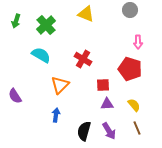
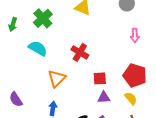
green arrow: (16, 21) -> (13, 24), moved
red pentagon: (130, 69) -> (135, 75), moved
purple semicircle: (15, 96) -> (16, 99), moved

